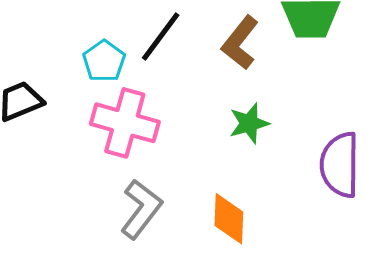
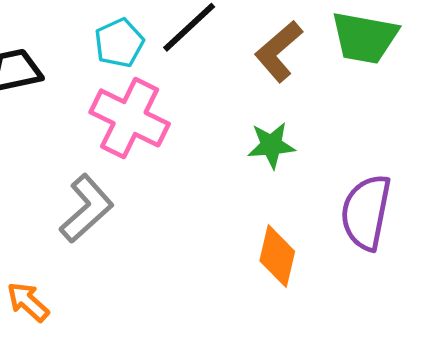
gray L-shape: (141, 209) -> (87, 209), moved
orange diamond: (229, 219) -> (277, 256), moved

